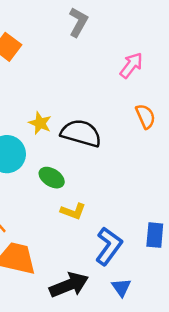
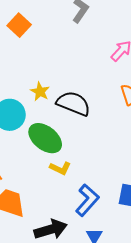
green ellipse: (52, 178) -> (45, 138), size x1.6

